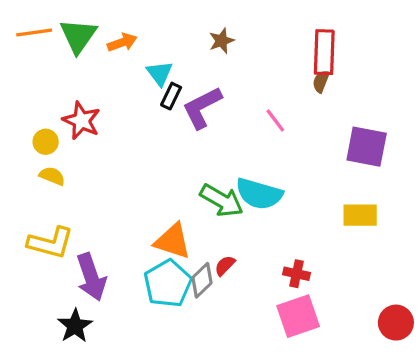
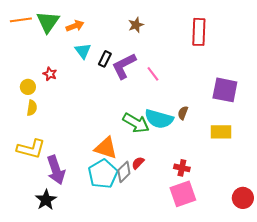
cyan triangle: (160, 73) -> (83, 51), moved
brown semicircle: (321, 81) -> (183, 113), moved
red star: (81, 121) -> (50, 74), size x0.6
pink line: (275, 121) -> (153, 74), moved
yellow semicircle: (52, 176) -> (32, 108), turned 77

